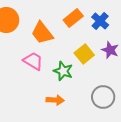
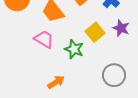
orange arrow: (55, 100) -> (56, 82), moved, turned -36

